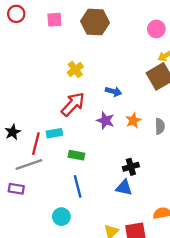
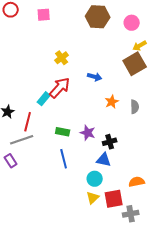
brown hexagon: (95, 22) -> (98, 17), moved
purple star: (105, 120) -> (88, 133), moved
cyan rectangle: (54, 133) -> (44, 99), moved, turned -40
purple rectangle: (16, 189) -> (11, 161), turned 48
cyan circle: (61, 217) -> (95, 179), moved

